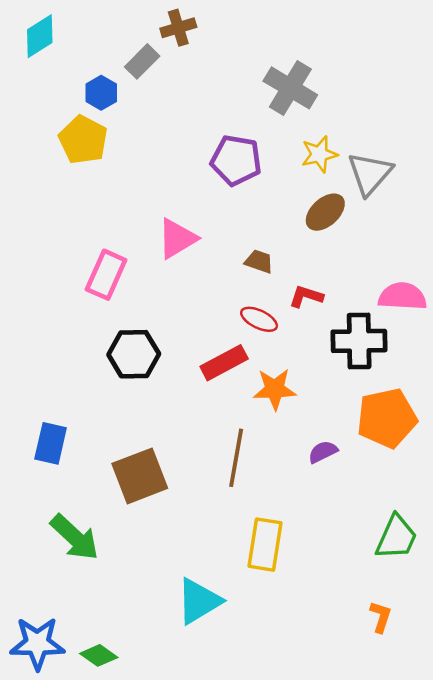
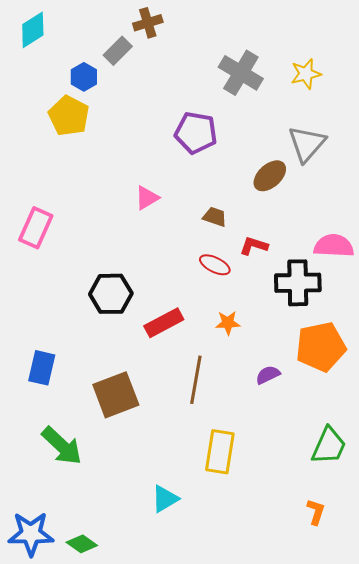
yellow star: (319, 154) -> (306, 74), moved
pink triangle: (177, 239) -> (147, 198), size x0.7
pink rectangle: (106, 275) -> (36, 228), moved
red rectangle: (224, 363) -> (164, 323), moved
orange star: (275, 389) -> (228, 323), size x0.7
cyan triangle: (199, 601) -> (165, 499), size x0.7

